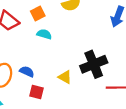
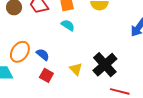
black cross: (94, 64) -> (105, 65), turned -35

